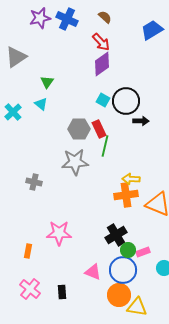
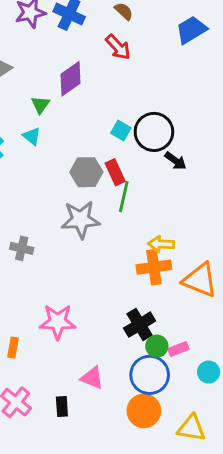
purple diamond: (102, 64) -> (71, 79), moved
black arrow: (141, 121) -> (176, 161), turned 35
pink triangle: (93, 272) -> (92, 378), moved
yellow triangle: (137, 307) -> (191, 428), moved

